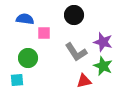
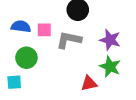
blue semicircle: (25, 19) -> (21, 26), moved
gray L-shape: (76, 52) -> (69, 40), moved, turned 135

